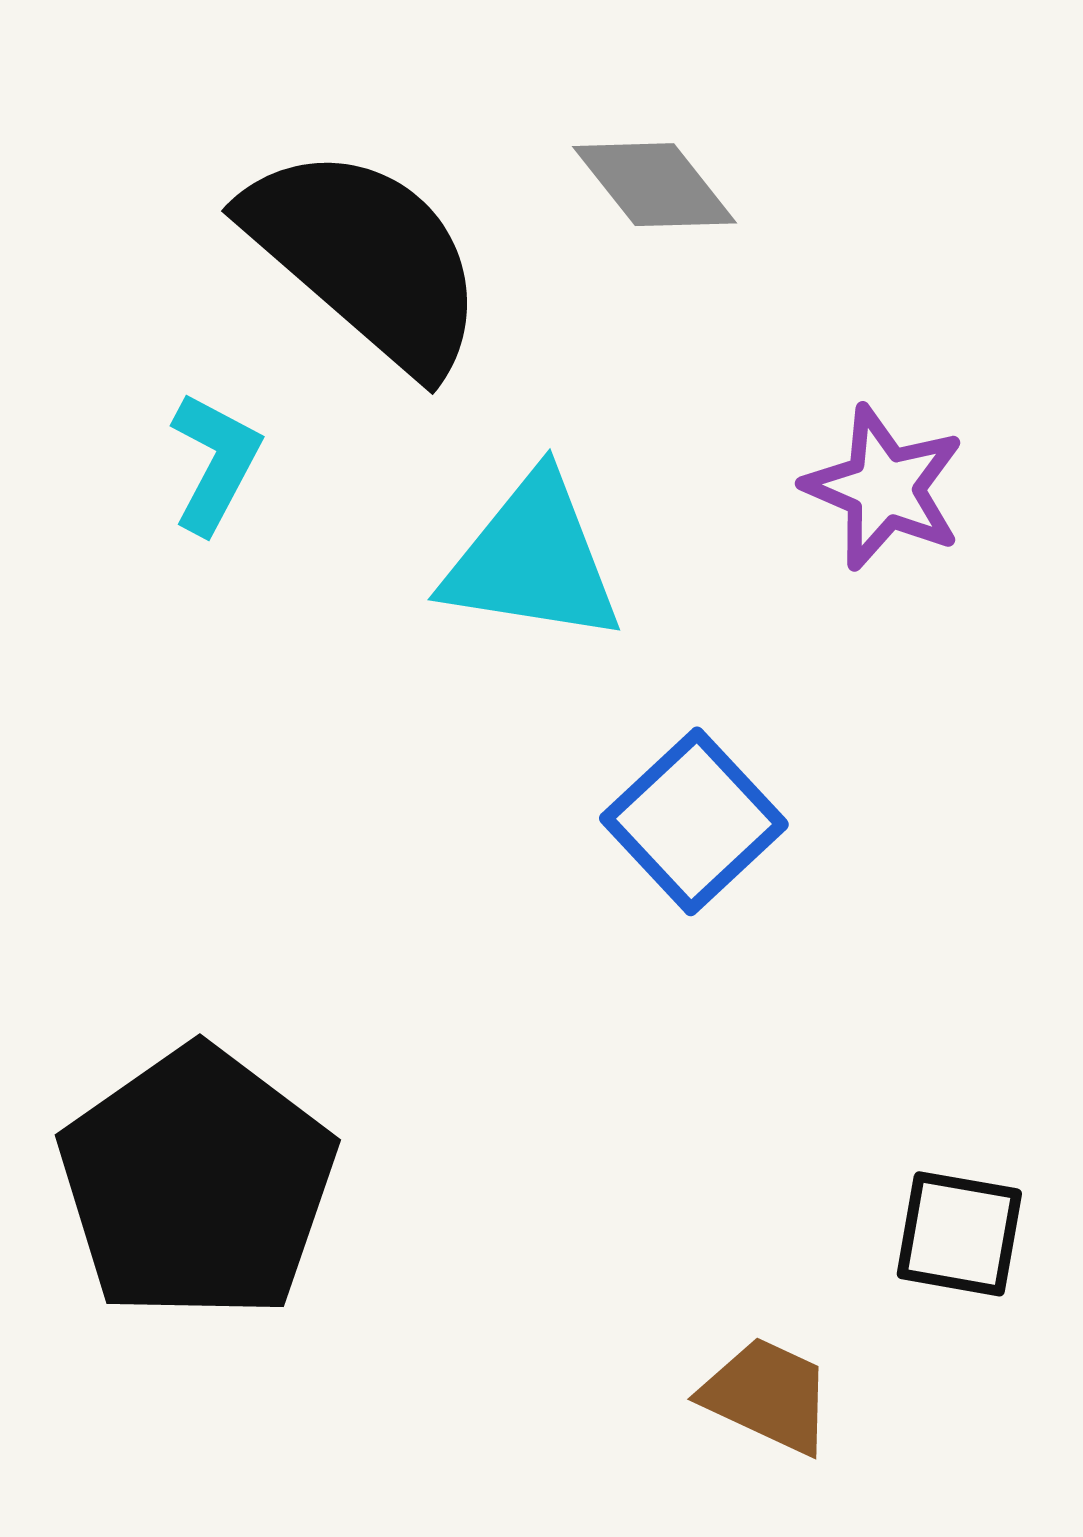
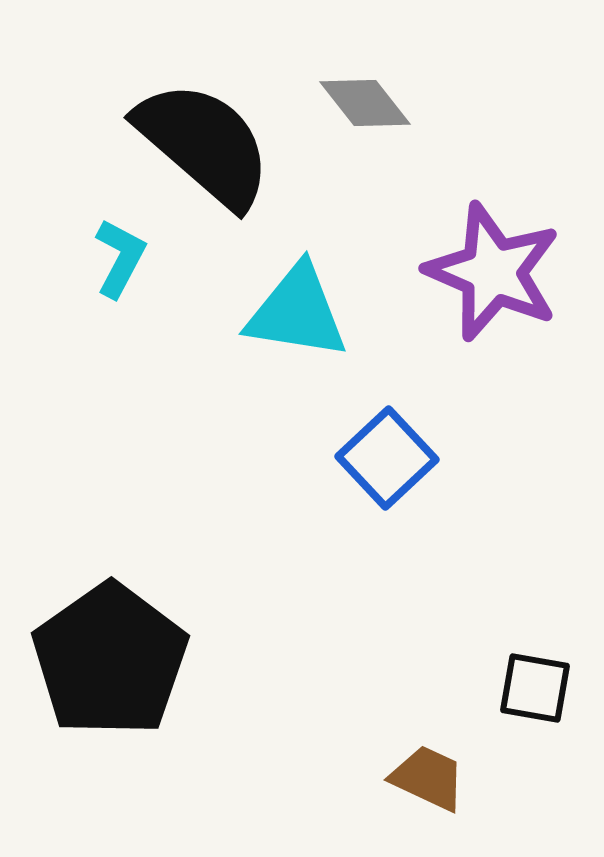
purple star: (884, 488) -> (493, 272), size x1.5

